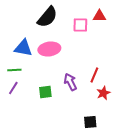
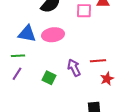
red line: (94, 75) -> (98, 61), turned 63
green square: (45, 92) -> (49, 78), turned 32

